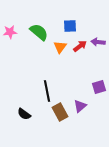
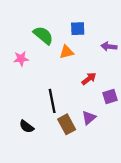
pink star: (10, 32) -> (21, 59), moved
red arrow: (80, 46) -> (89, 79), moved
orange triangle: (60, 47) -> (67, 52), turned 40

